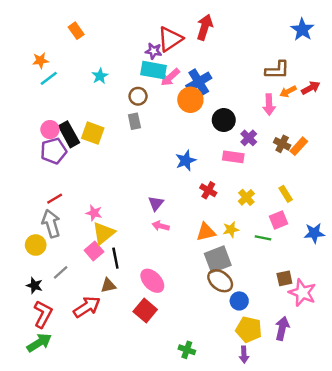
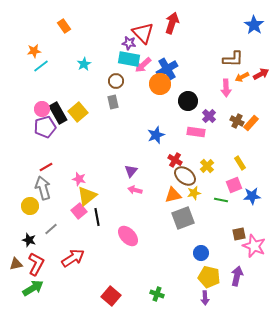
red triangle: (170, 39) -> (143, 33), turned -40
yellow square: (93, 133) -> (78, 112), turned 30
blue star: (314, 233) -> (252, 196), moved
brown ellipse: (220, 281) -> (185, 176), moved
brown triangle: (108, 286) -> (16, 264), moved
red square: (145, 311) -> (111, 296), moved

